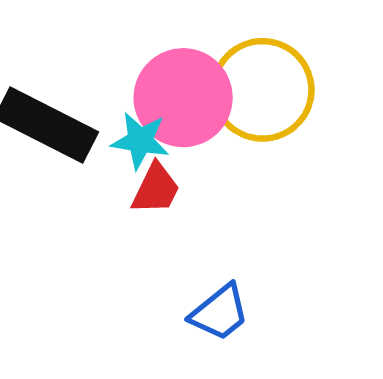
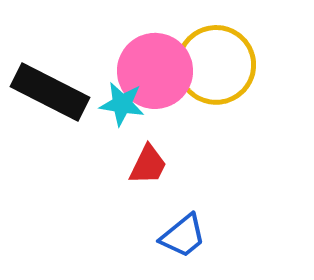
red trapezoid: (156, 189) -> (148, 165), moved

